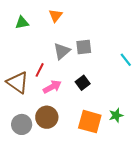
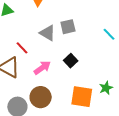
gray triangle: (62, 51) -> (48, 33), turned -42
red line: (40, 70) -> (22, 48), moved, turned -64

